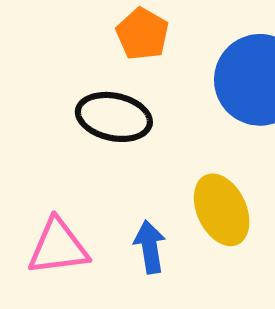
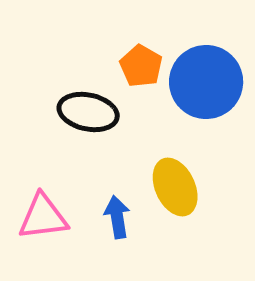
orange pentagon: (142, 34) -> (141, 66), moved

